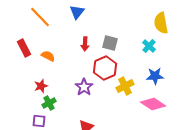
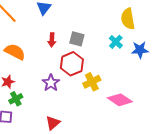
orange semicircle: (48, 56) -> (15, 52), size x1.5
blue star: (155, 76) -> (140, 50), moved

